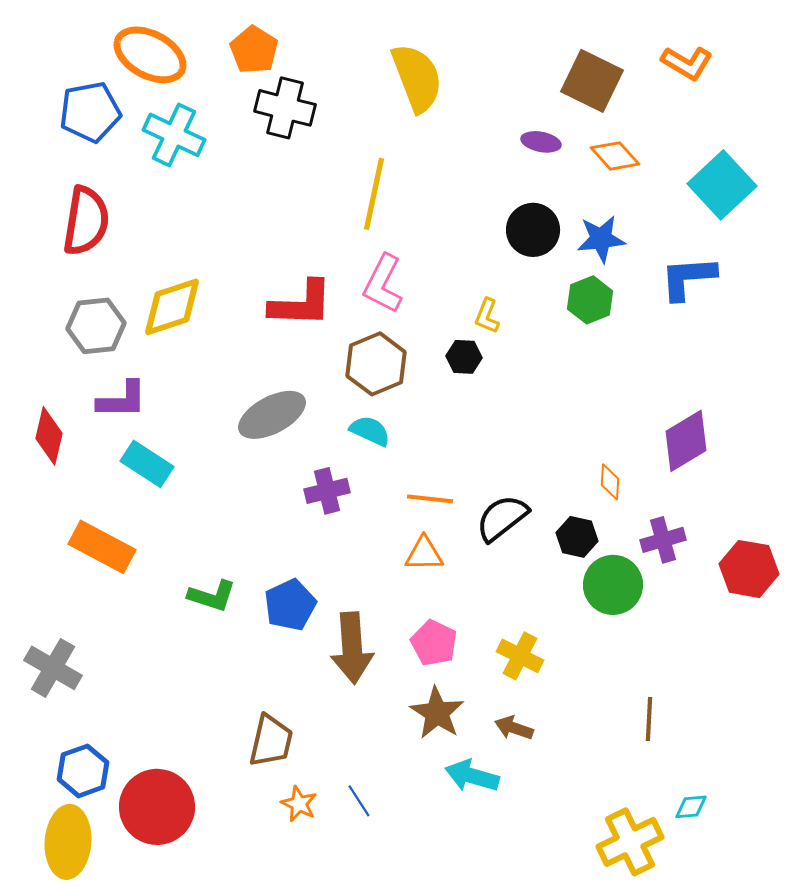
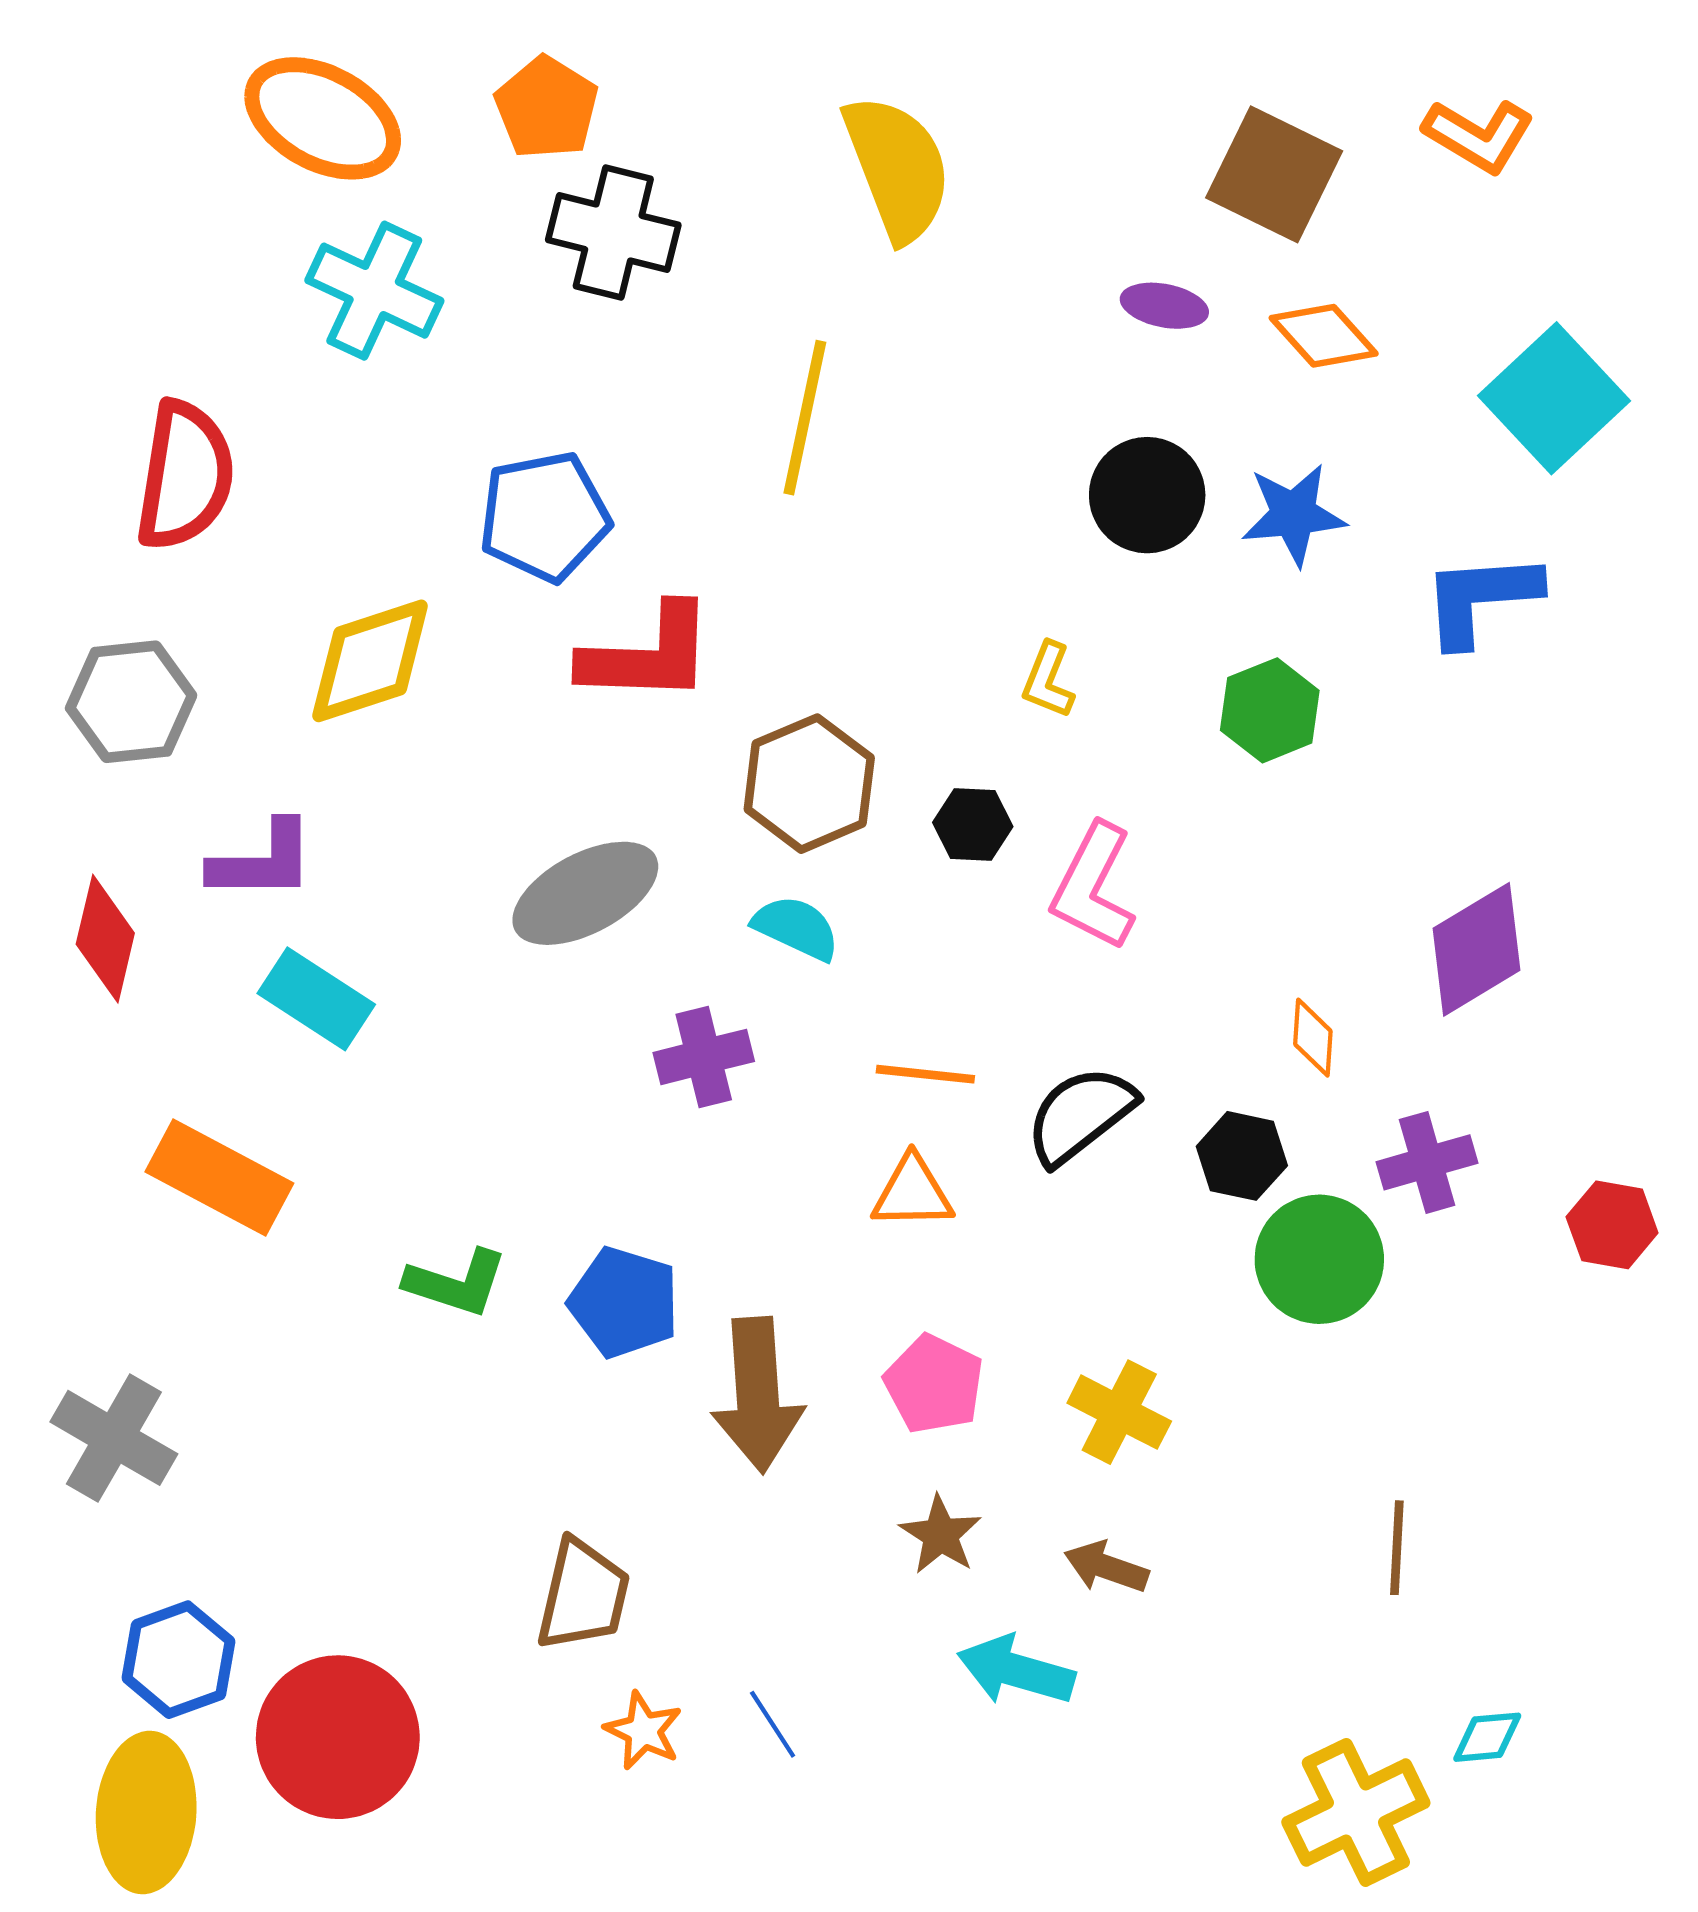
blue pentagon: (90, 112) -> (544, 517), moved
pink L-shape: (383, 284) -> (1093, 887), moved
green hexagon: (590, 300) -> (1270, 710), moved
gray hexagon: (96, 326) -> (131, 702), moved
black hexagon: (464, 357) -> (973, 824), moved
red hexagon: (749, 569) -> (1612, 1225), size x0.7
blue pentagon: (290, 605) -> (624, 1302), turned -30
brown star: (437, 713) -> (940, 1535), size x0.7

